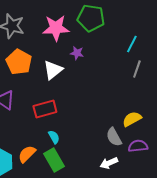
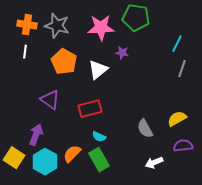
cyan semicircle: (54, 137) -> (99, 137), turned 144
gray semicircle: (114, 137) -> (145, 129), moved

